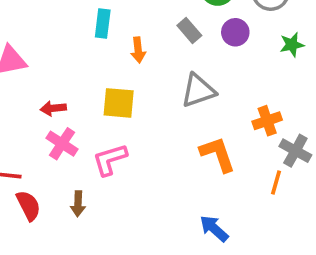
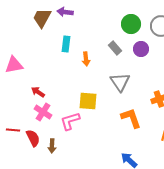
gray triangle: (198, 91) -> (120, 82), turned -45
yellow square: (119, 103) -> (88, 101), moved
red arrow: (53, 108) -> (38, 92), turned 40
red semicircle: (28, 206) -> (33, 138), moved

